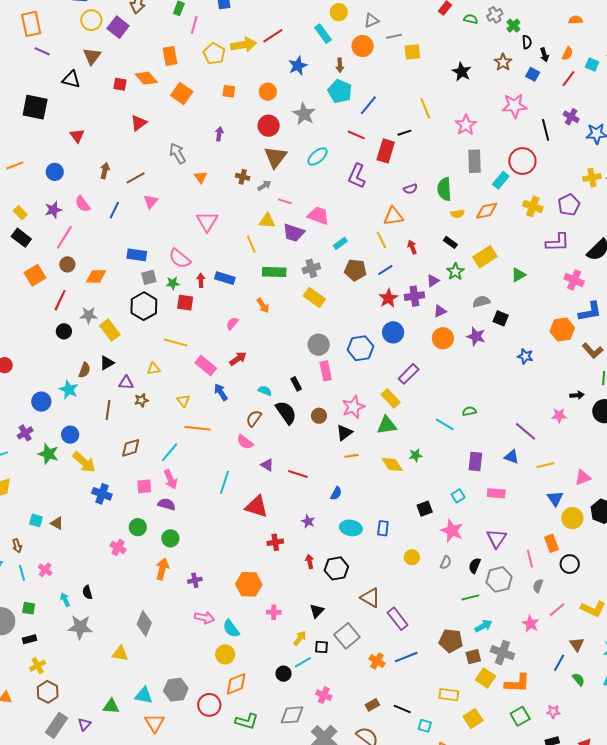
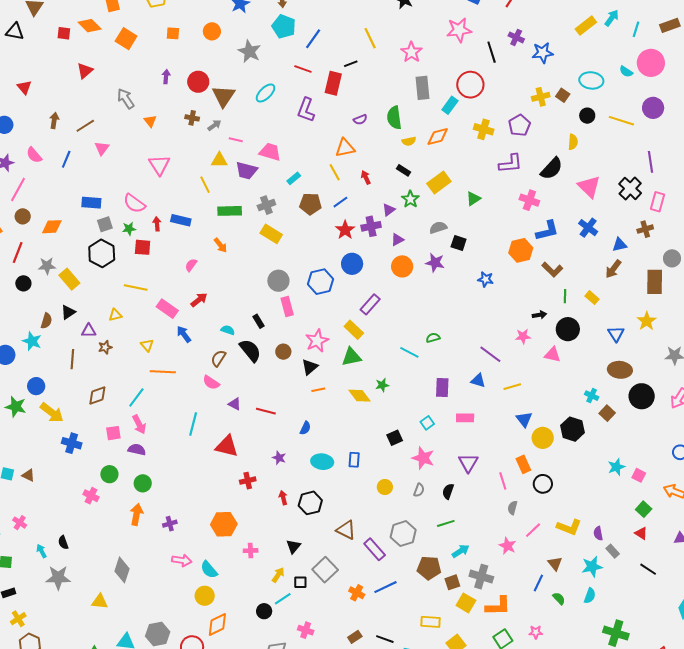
red circle: (269, 126) -> (198, 82), moved
pink triangle: (583, 477) -> (552, 355), moved, turned 36
gray hexagon: (499, 579) -> (403, 534), moved

